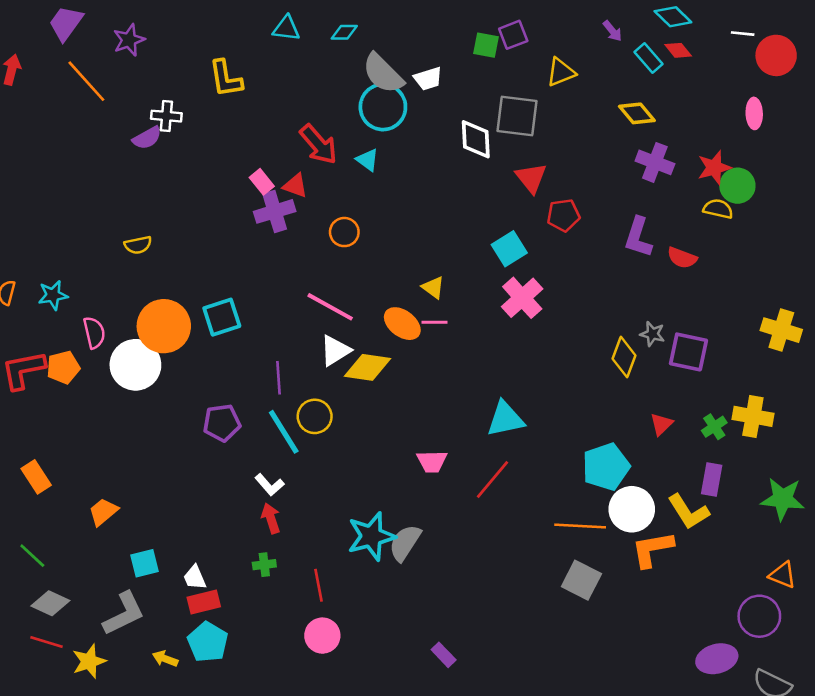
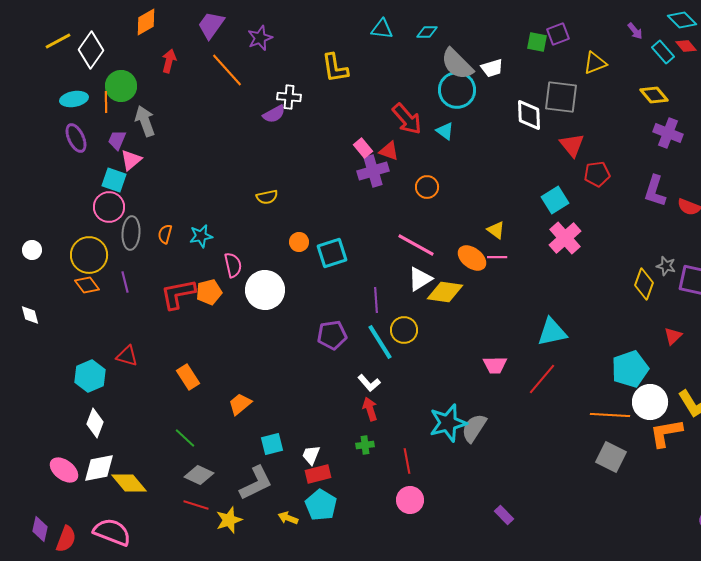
orange circle: (164, 326) -> (299, 242), moved, size x0.5
white trapezoid: (195, 578) -> (311, 455), turned 45

